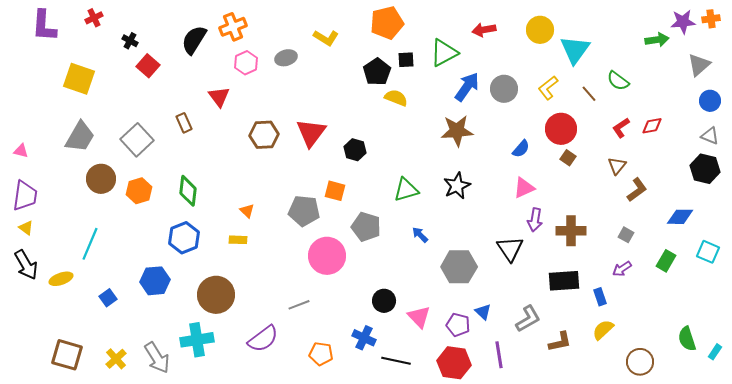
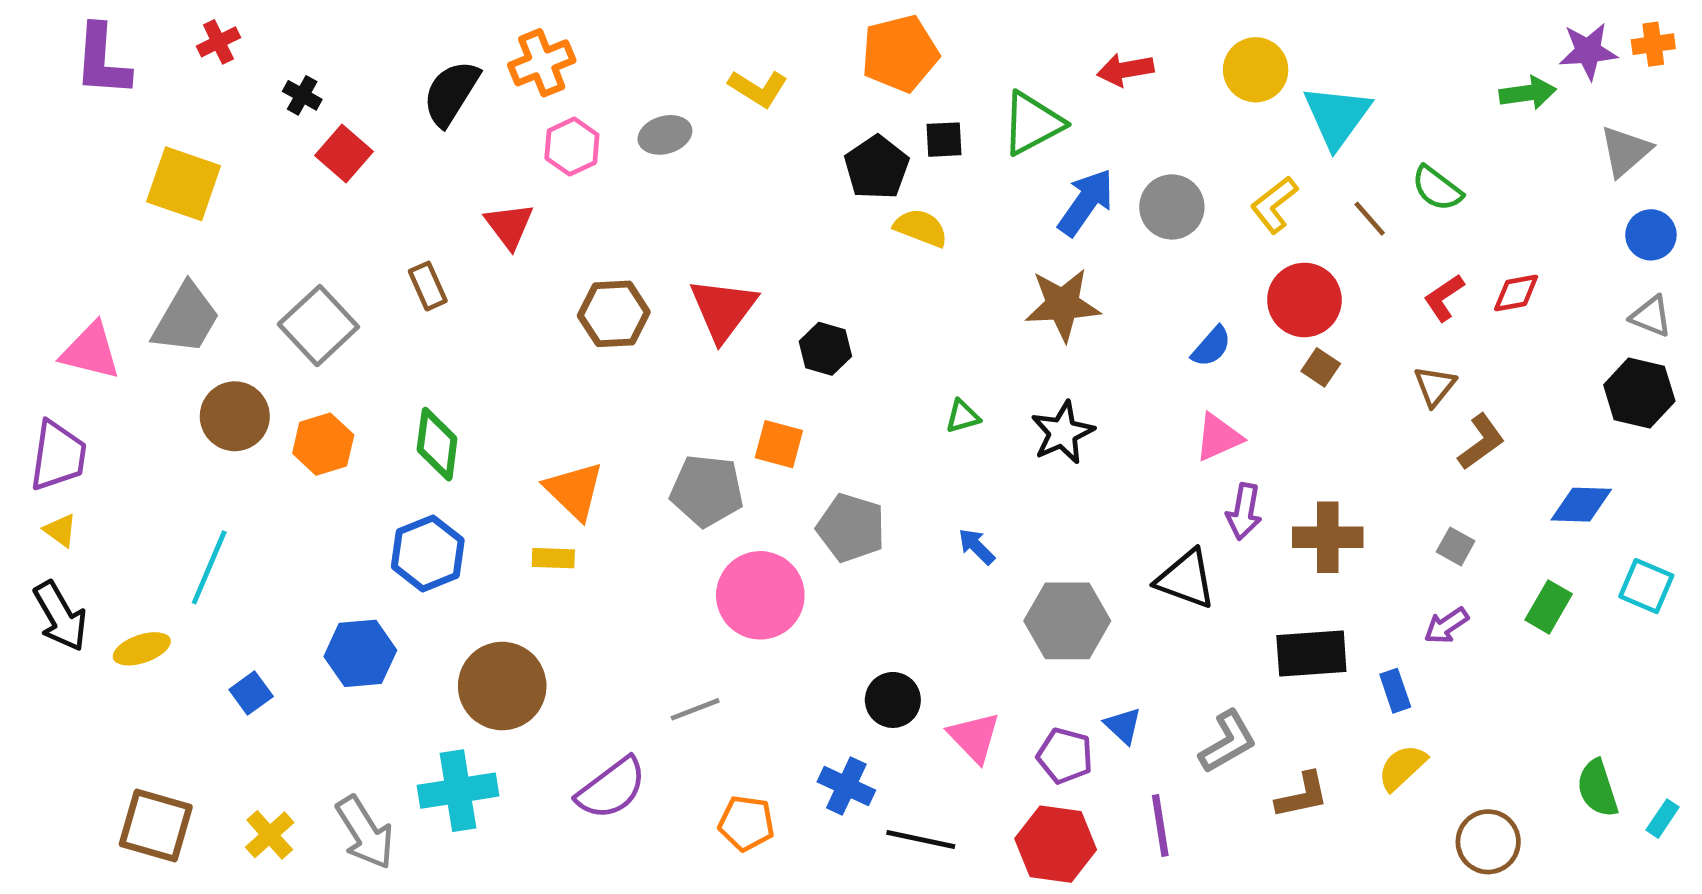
pink triangle: (21, 151) -> (91, 351), moved, size x1.8
green triangle: (406, 190) -> (963, 416), moved, size x0.6
orange triangle: (247, 211) -> (574, 491), size x1.8
black triangle: (510, 249) -> (1186, 579), turned -36

